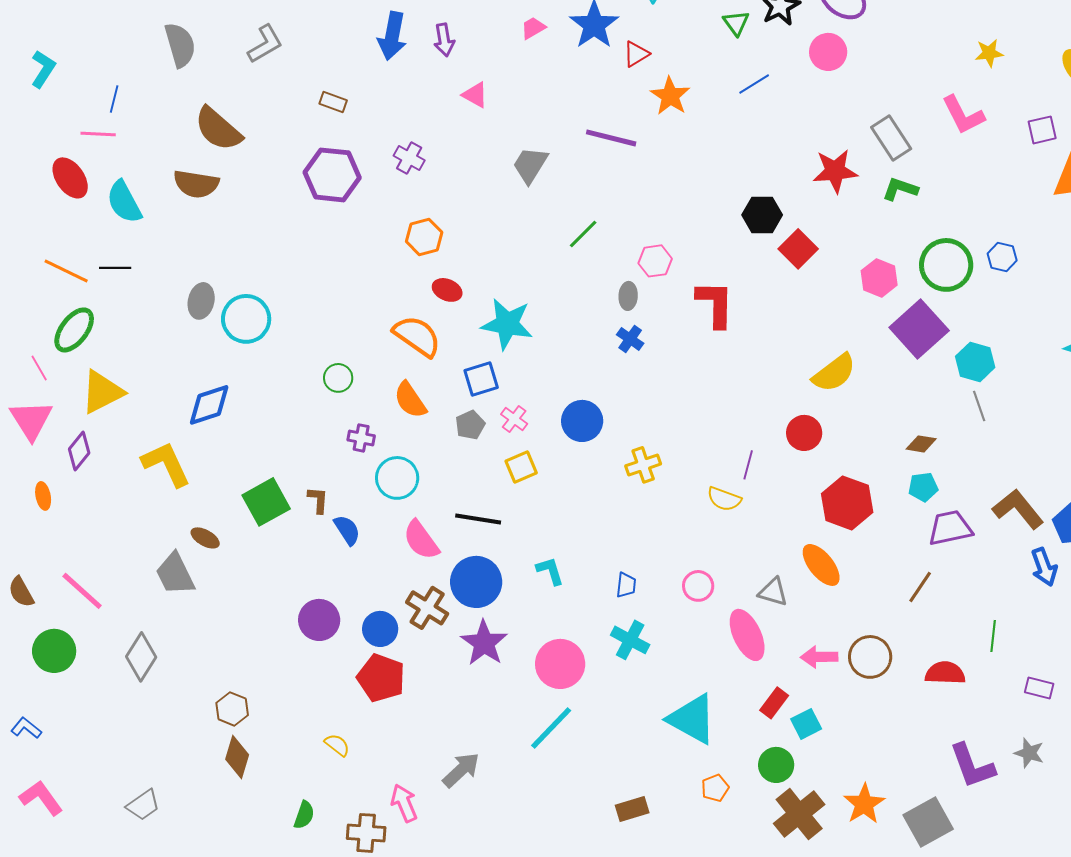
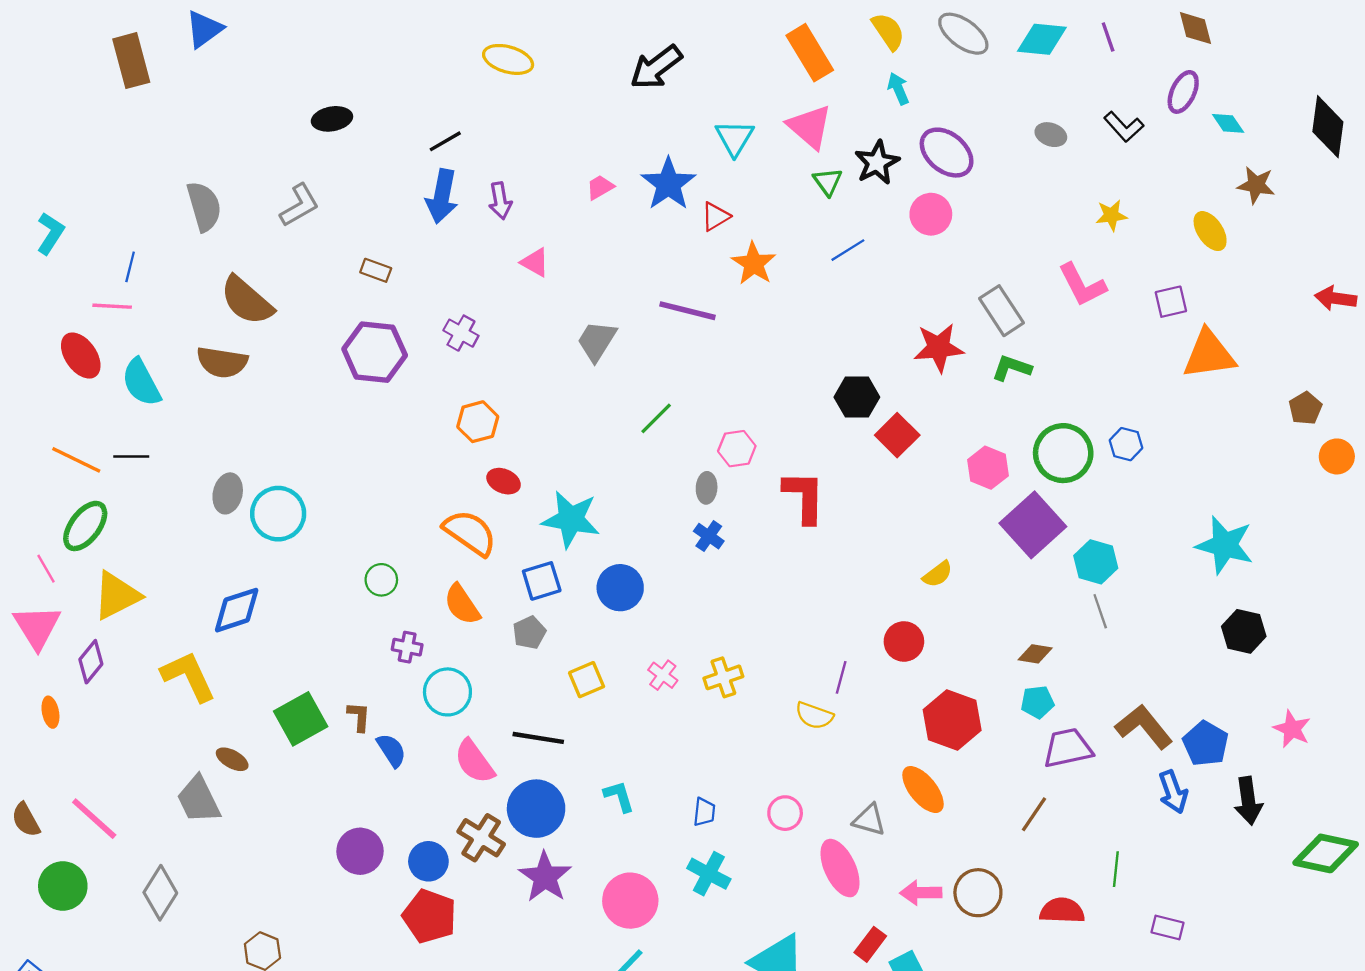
yellow semicircle: (834, 373) -> (938, 574), size x0.6
pink cross: (514, 419) -> (663, 675), moved
blue circle: (582, 421) -> (620, 588), moved

